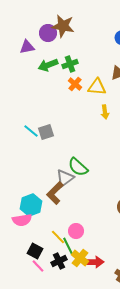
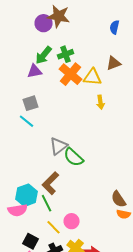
purple triangle: (27, 47) -> (34, 71), moved
green arrow: (48, 65) -> (44, 55), turned -30
orange cross: (75, 84) -> (70, 74), size x1.6
gray square: (46, 132) -> (30, 103), moved
gray triangle: (65, 178) -> (58, 146), moved
green line: (68, 246) -> (46, 203), moved

